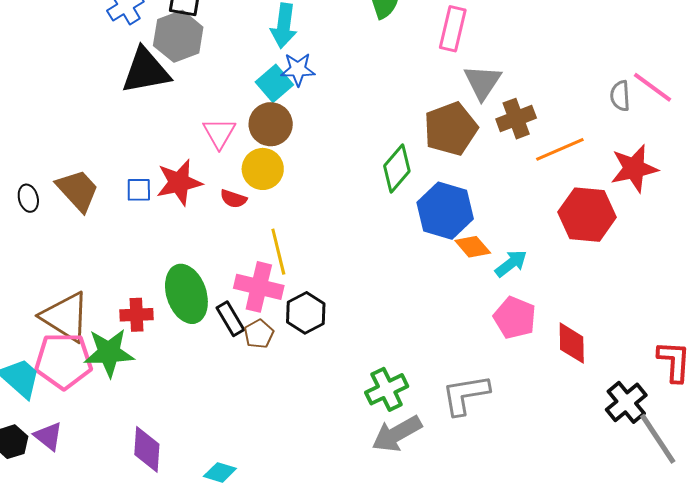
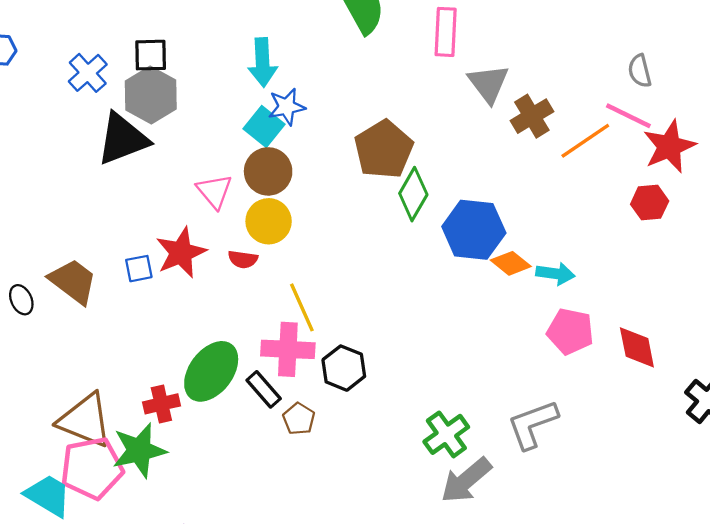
pink line: (652, 87) -> (628, 116), moved
brown pentagon: (451, 129) -> (384, 149), moved
red hexagon: (587, 215) -> (650, 203), moved, size x0.6
cyan arrow: (511, 263) -> (555, 274), turned 56
green ellipse: (186, 294) -> (211, 371), turned 66
brown pentagon: (259, 334) -> (299, 419), moved

